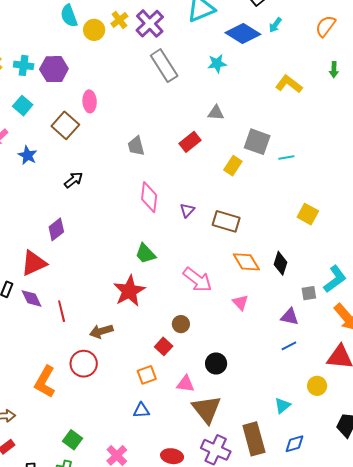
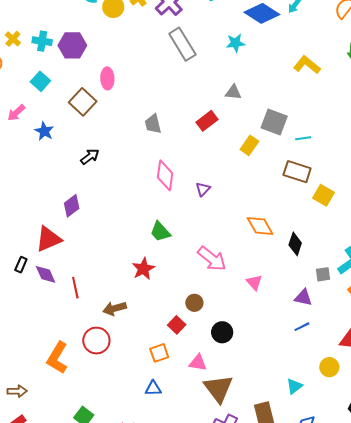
brown rectangle: (226, 221) -> (297, 172), moved
orange diamond: (246, 262) -> (260, 226), moved
red star: (129, 291) -> (143, 269), size x0.7
black circle: (216, 363) -> (222, 332), moved

